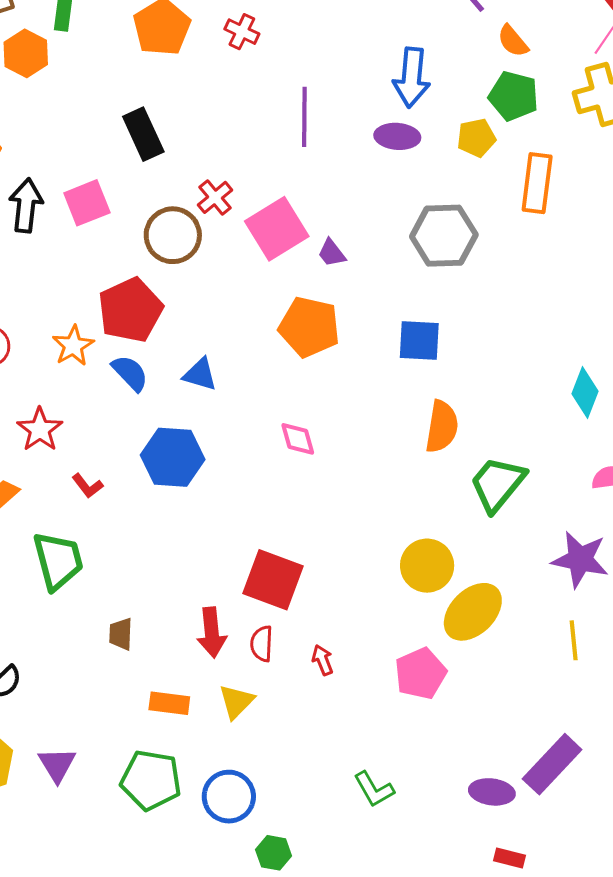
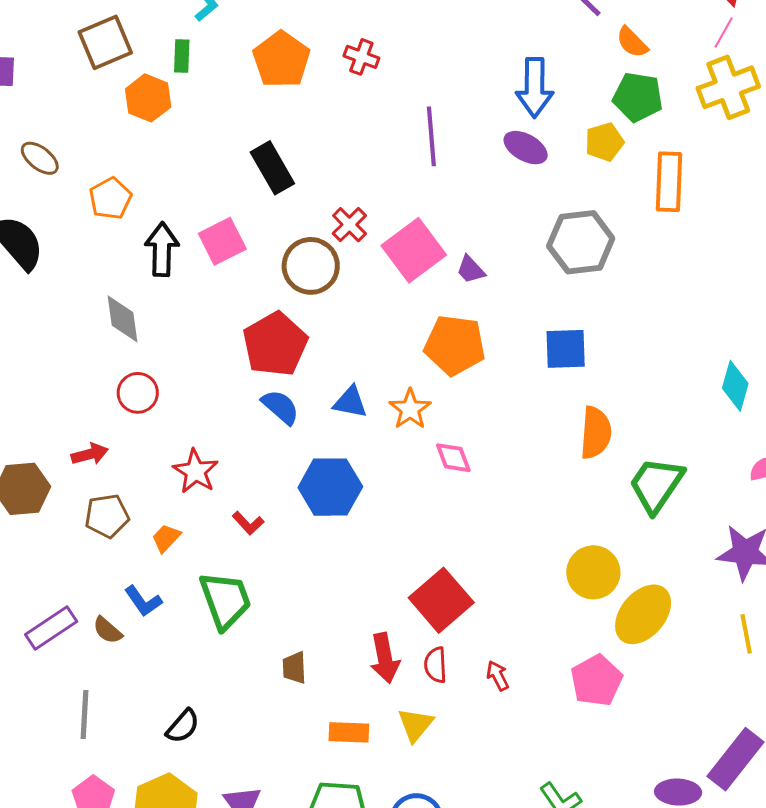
purple ellipse: (397, 136) -> (526, 148), turned 30
orange star: (73, 346) -> (410, 409), moved
red square: (273, 580) -> (441, 600), turned 34

